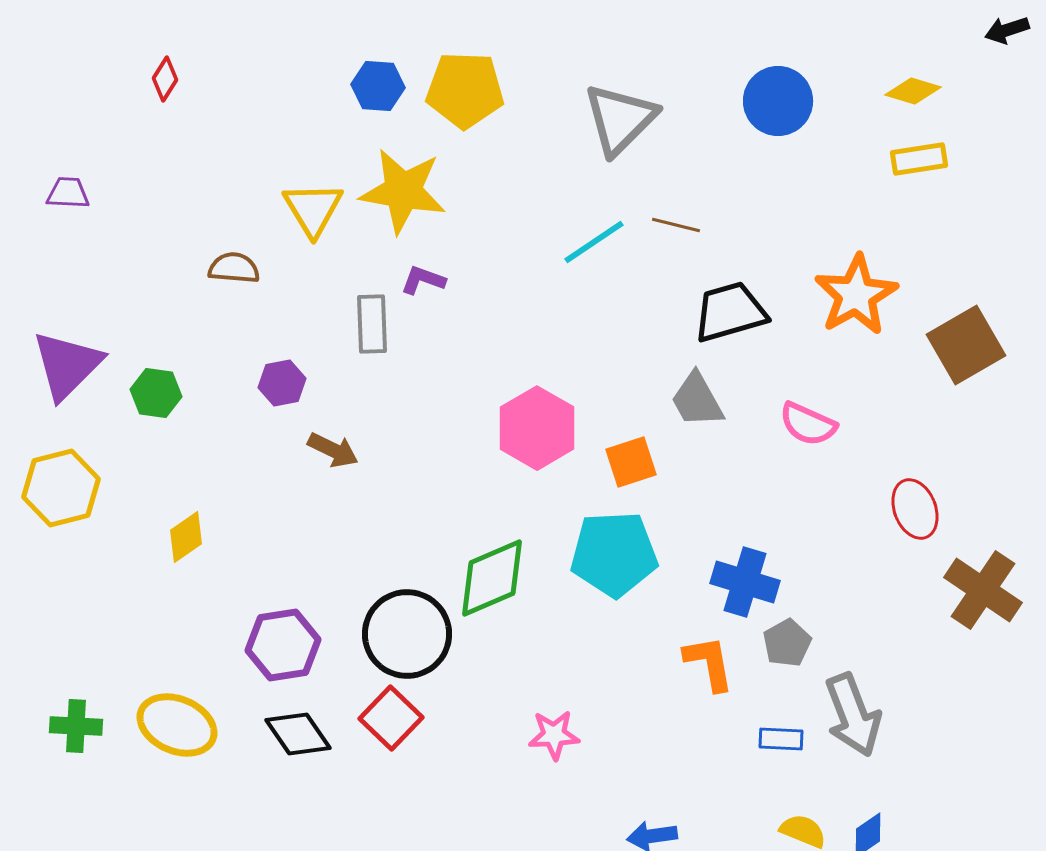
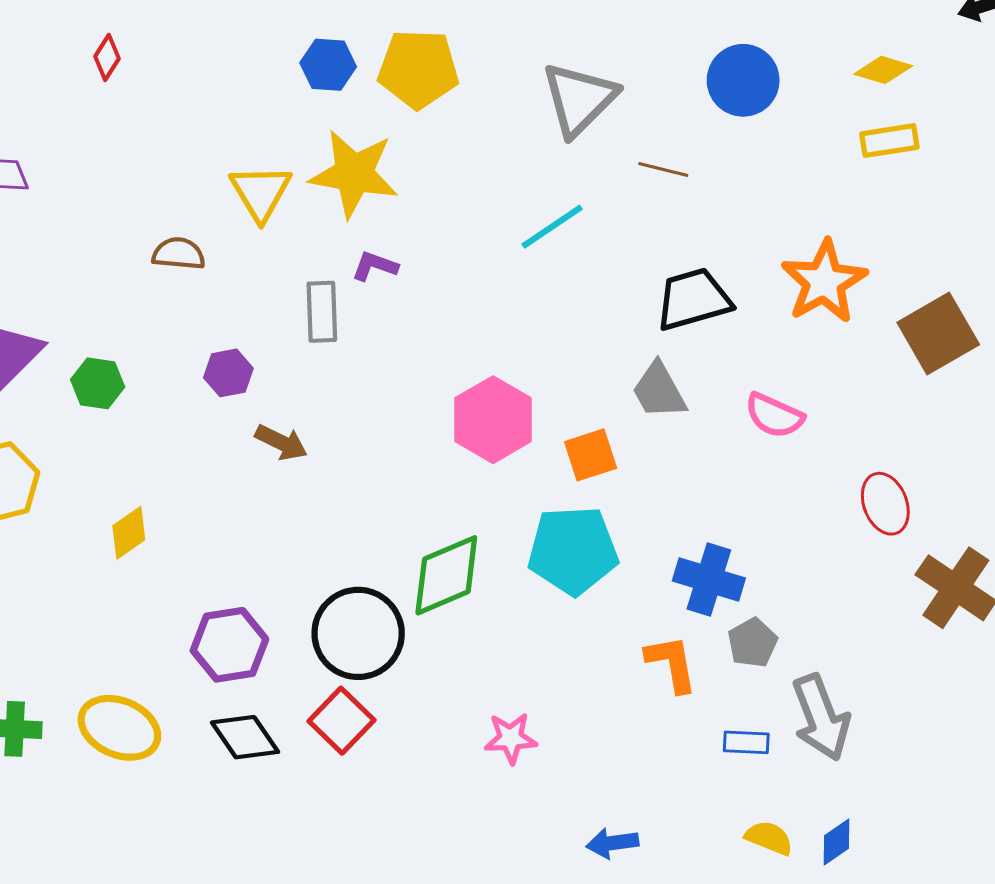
brown line: (676, 225) -> (663, 170), moved

